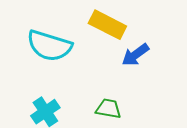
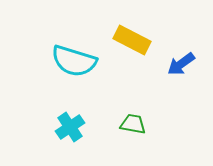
blue arrow: (135, 55) -> (181, 64), moved

